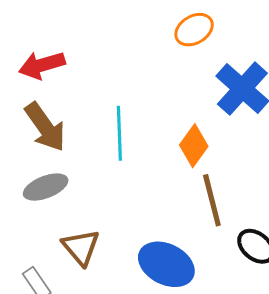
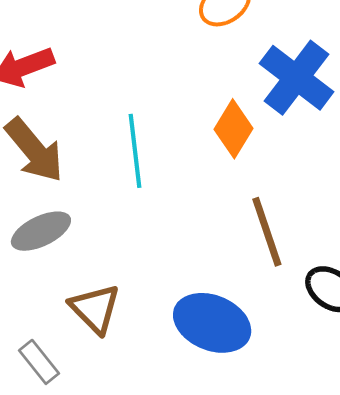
orange diamond: (194, 146) -> (234, 129), moved

